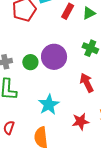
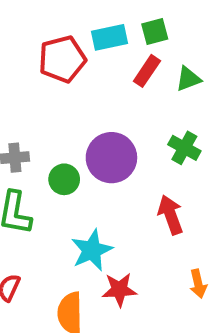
green circle: (30, 62) -> (64, 179), moved
red star: (81, 121) -> (119, 290), moved

